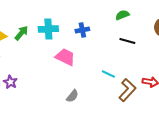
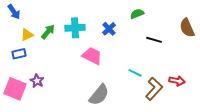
green semicircle: (122, 15) -> (137, 14), moved
blue cross: (82, 30) -> (109, 29), turned -32
gray semicircle: (72, 96) -> (99, 95), size x1.6

